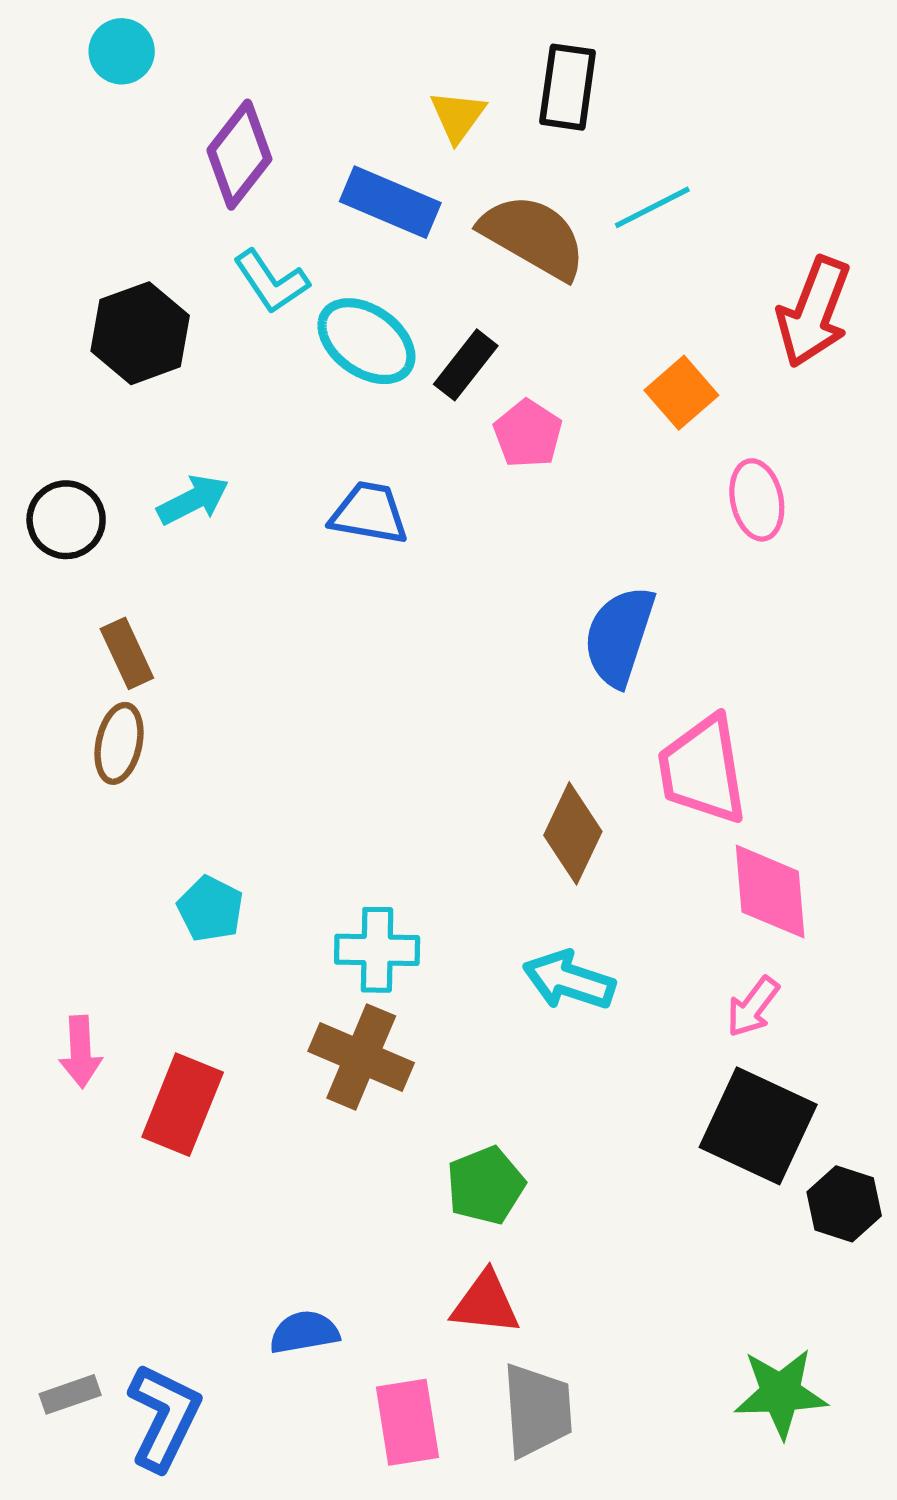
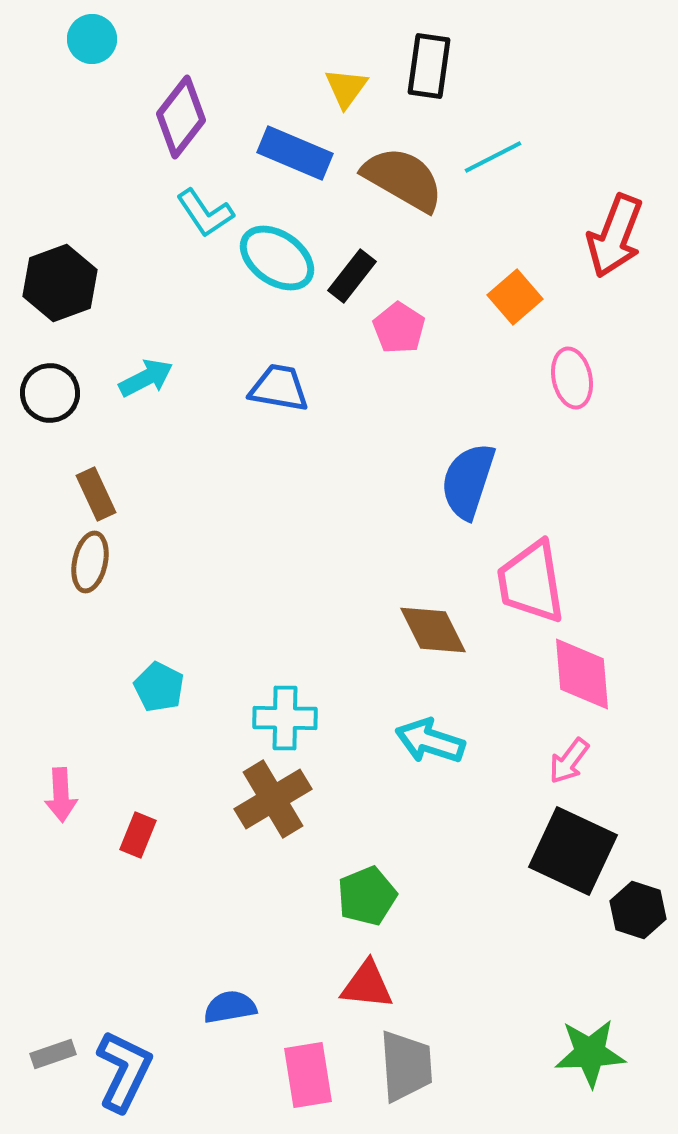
black hexagon: (140, 333) -> (60, 283), moved
brown diamond: (573, 833) -> (433, 630), turned -52
brown cross: (361, 1057) -> (273, 799), turned 36
red rectangle: (183, 1105) -> (138, 835), size x0.6

